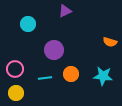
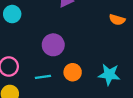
cyan circle: (28, 24) -> (12, 14), moved
orange semicircle: (110, 42) -> (117, 20), moved

